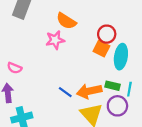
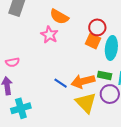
pink star: (55, 40) -> (49, 35), turned -30
pink semicircle: (14, 68) -> (12, 62), turned -32

